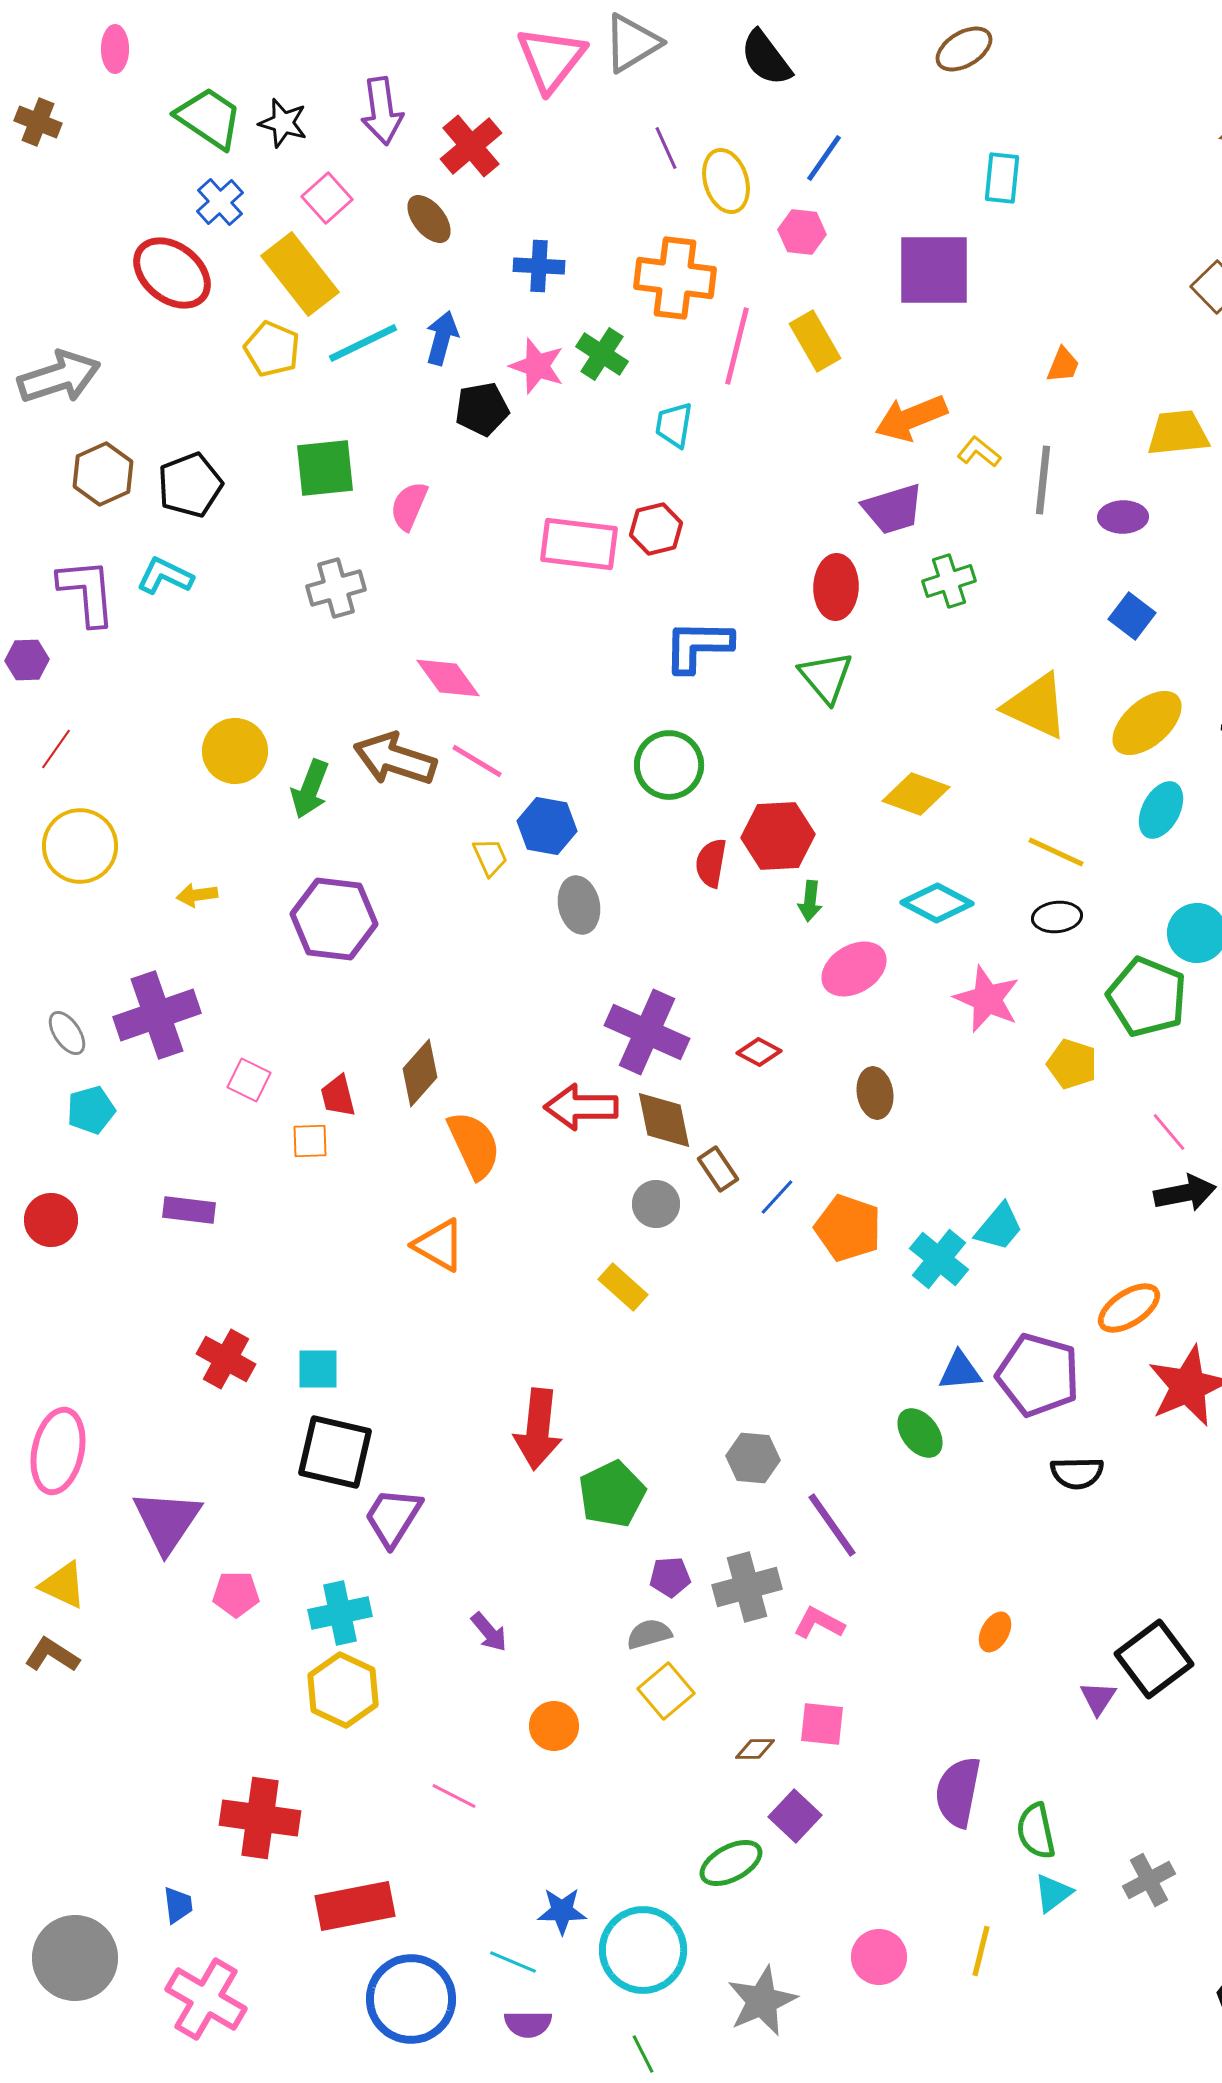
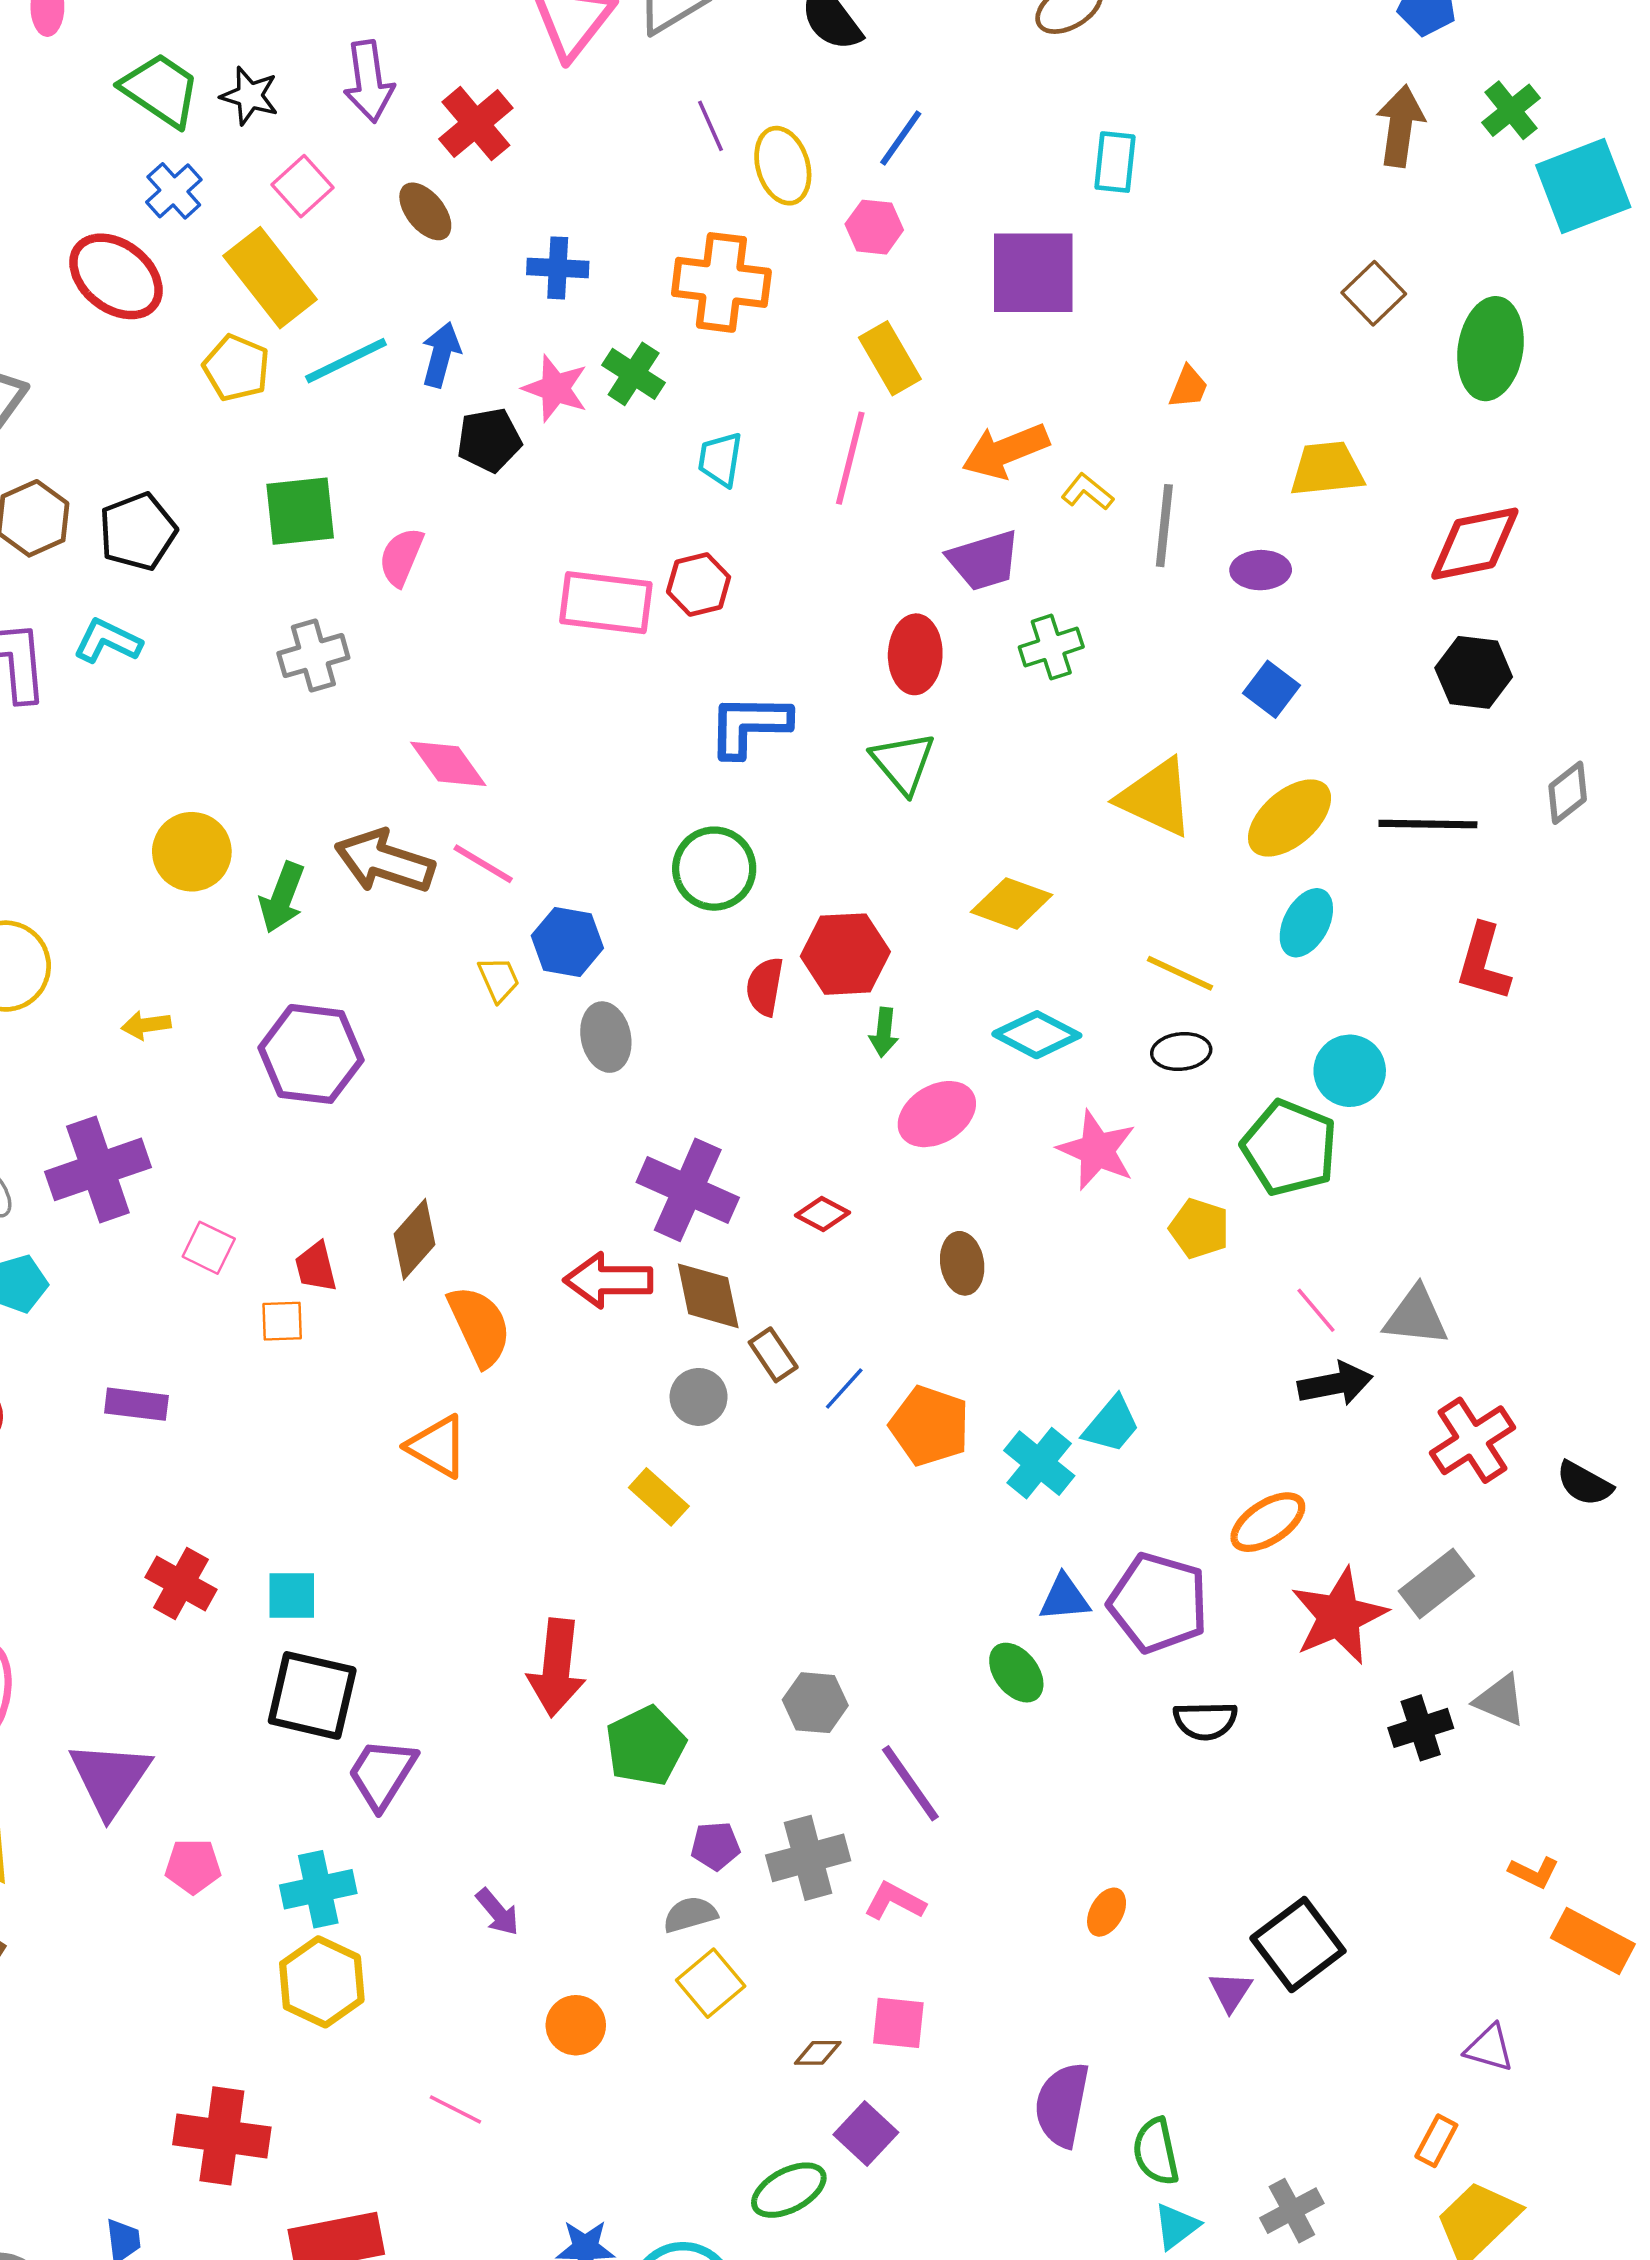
pink line: (737, 346) -> (850, 458), moved

